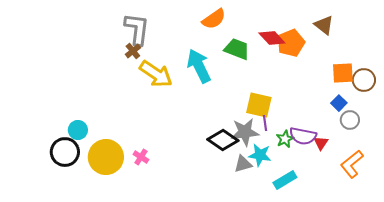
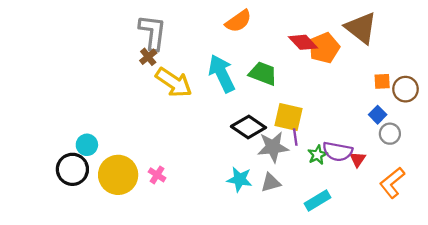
brown triangle: (324, 25) -> (361, 28), size x1.5
green trapezoid: (237, 49) -> (263, 74), moved
orange square: (343, 73) -> (382, 81), size x0.7
black diamond: (223, 140) -> (248, 127), moved
cyan star: (260, 155) -> (240, 179), moved

